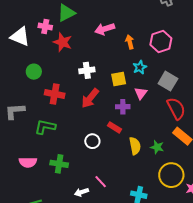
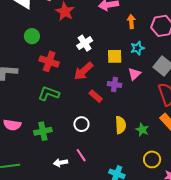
white cross: (87, 70) -> (85, 43), turned -35
green L-shape: (45, 127) -> (49, 94), moved
red rectangle: (114, 127) -> (96, 96), moved
white circle: (92, 141) -> (81, 124), moved
green cross: (59, 164) -> (43, 131), turned -30
yellow circle: (171, 175) -> (152, 159), size x0.7

